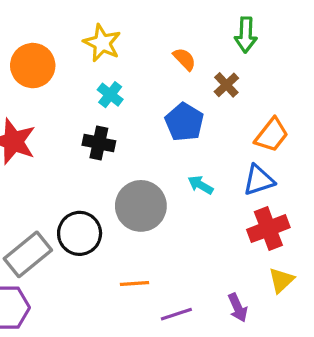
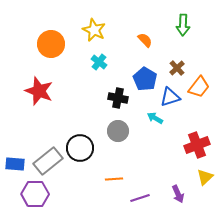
brown cross: (226, 85) -> (177, 68), moved
black cross: (99, 143) -> (118, 98), moved
blue triangle: (259, 180) -> (170, 97), moved
gray circle: (141, 206) -> (118, 131), size x0.7

